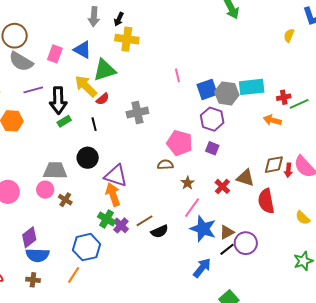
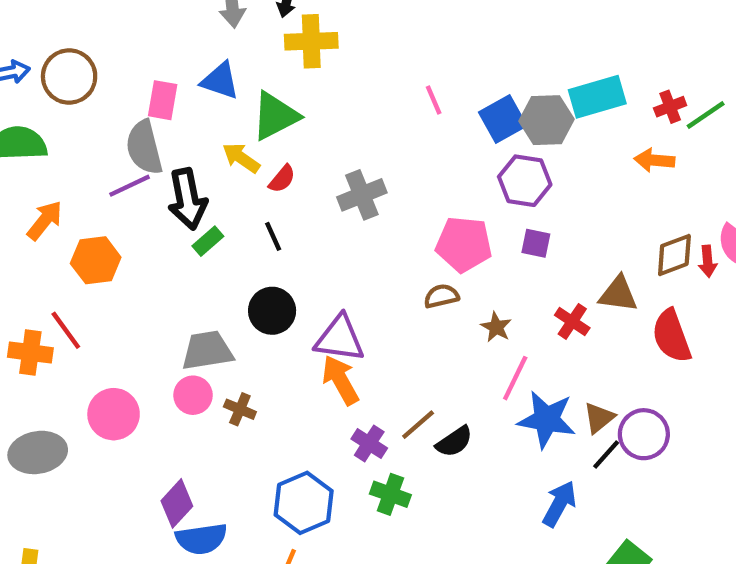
gray semicircle: (21, 62) -> (144, 147), moved, turned 55
yellow arrow: (86, 86) -> (241, 158), size x0.7
green cross: (107, 219) -> (390, 494), moved

